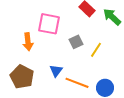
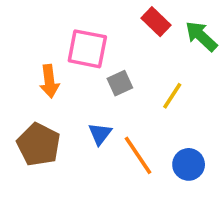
gray square: (76, 42) -> (120, 83), moved
orange line: (77, 83) -> (138, 155), turned 35

